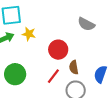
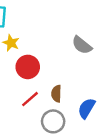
red circle: (58, 50) -> (28, 67), moved

